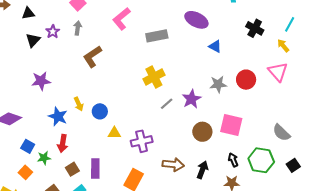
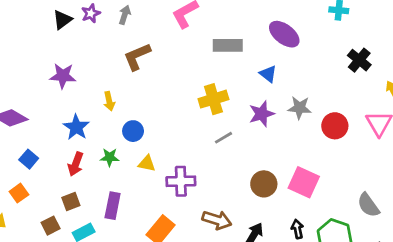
blue triangle: (215, 46) -> (268, 74), moved
gray star: (218, 84) -> (300, 108), moved
purple star: (192, 99) -> (262, 114), moved
yellow arrow: (79, 104) -> (109, 101), moved
green star: (44, 158) -> (110, 157), moved
brown square: (72, 169) -> (71, 202), moved

